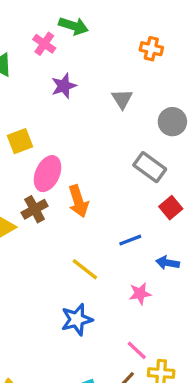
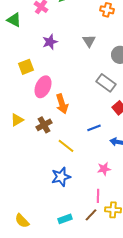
purple star: (64, 86) -> (50, 42), moved
brown cross: (35, 209) -> (44, 125), moved
pink star: (140, 294) -> (104, 169), moved
pink line: (137, 350) -> (98, 196), turned 48

